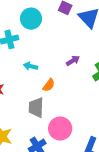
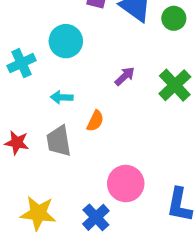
cyan circle: (31, 19) -> (66, 41), moved
gray trapezoid: (36, 107) -> (59, 141), moved

